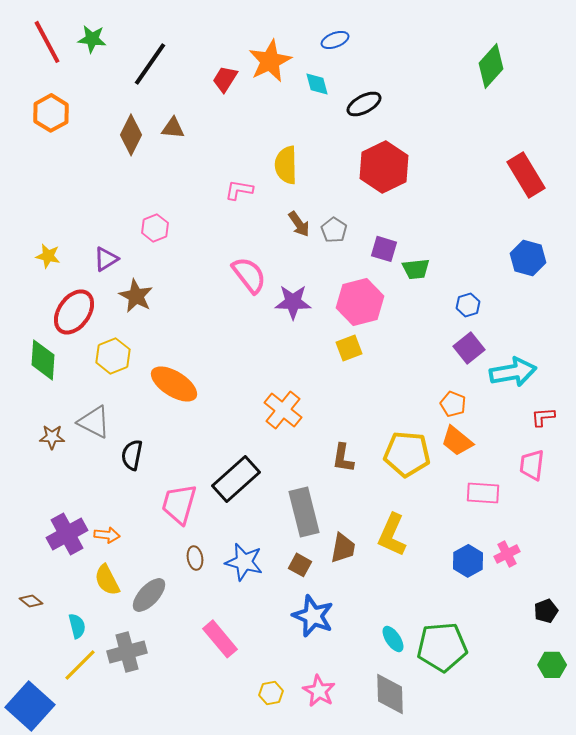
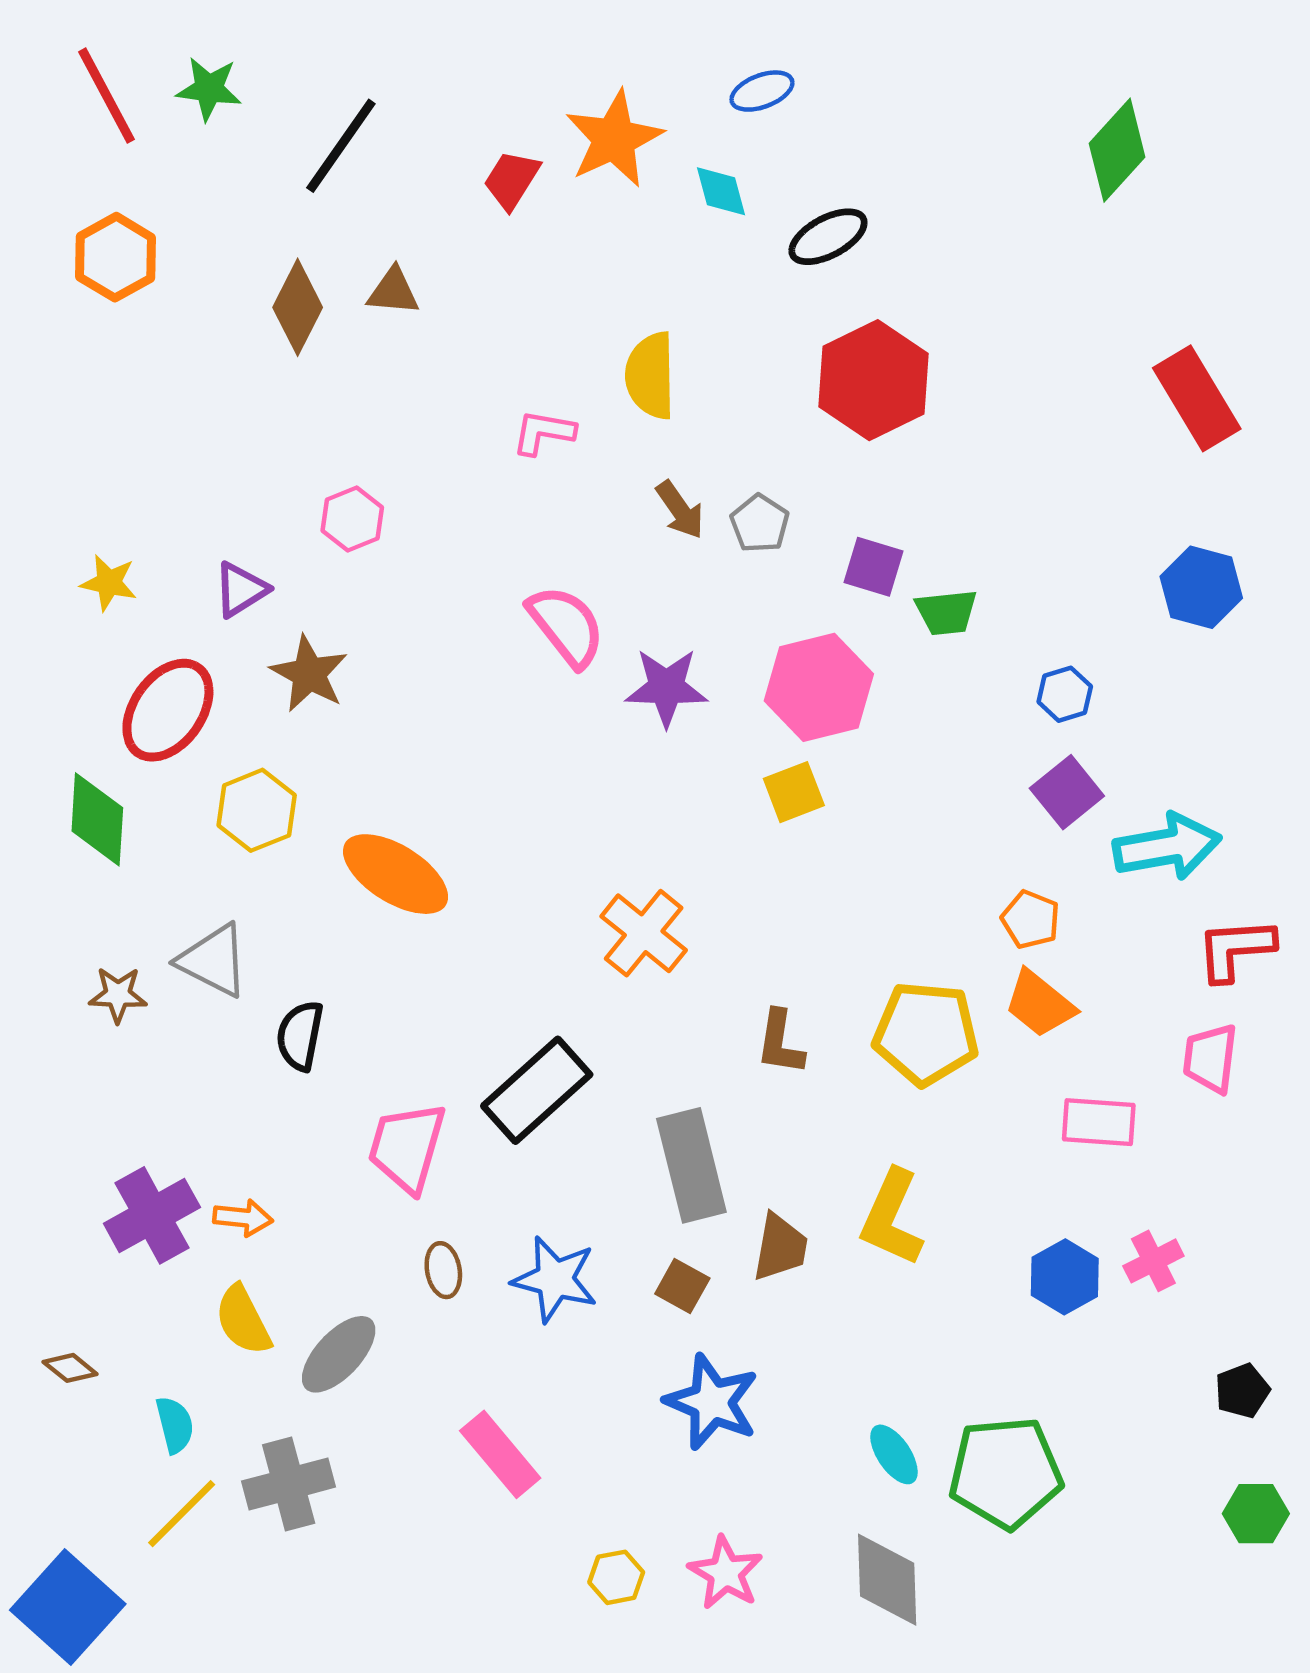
red L-shape: (543, 417) -> (1235, 949), size x1.5

